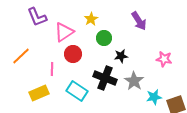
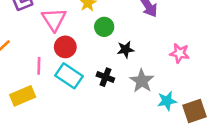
pink triangle: (64, 32) -> (54, 19), turned -30
black cross: (105, 78) -> (105, 77), size x0.6
cyan rectangle: (77, 91) -> (69, 76), moved

